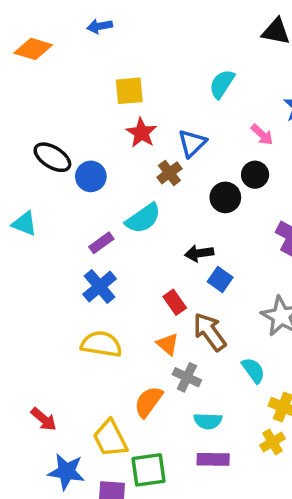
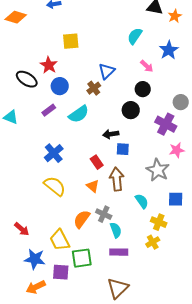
cyan semicircle: (222, 84) -> (135, 36), moved
red star: (141, 133) -> (49, 65), moved
blue circle: (91, 176) -> (60, 86), moved
black circle: (225, 197) -> (131, 110), moved
purple rectangle: (101, 243) -> (49, 110), moved
blue square: (220, 279) -> (123, 149), turned -32
brown arrow: (210, 332) -> (117, 179), turned 30
yellow semicircle: (101, 344) -> (55, 186), turned 30
gray cross: (187, 377) -> (104, 214), moved
cyan semicircle: (208, 421) -> (116, 230), turned -112

